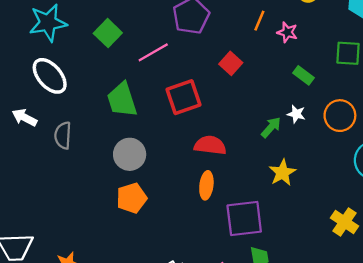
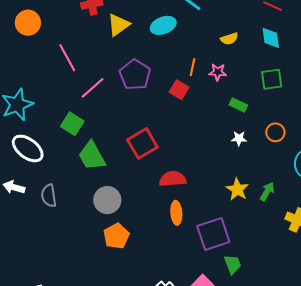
green square: (108, 33) -> (72, 124), moved
pink line: (153, 52) -> (93, 88), moved
red square: (231, 63) -> (179, 90), moved
orange circle: (340, 116) -> (275, 132), size x0.7
green arrow: (271, 127) -> (267, 192), moved

